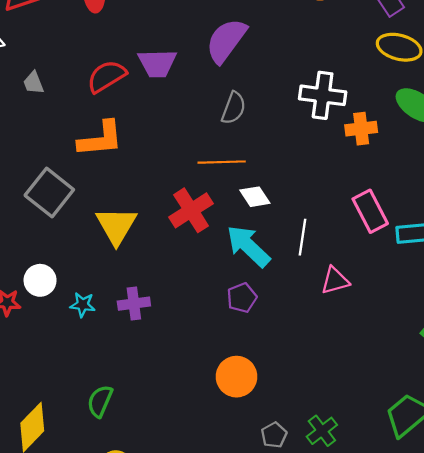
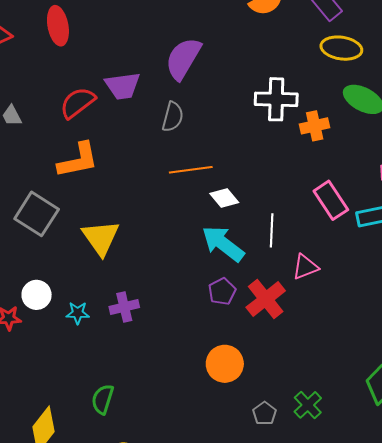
gray semicircle: (234, 108) -> (173, 117), moved
red cross: (191, 210) -> (266, 299), moved

